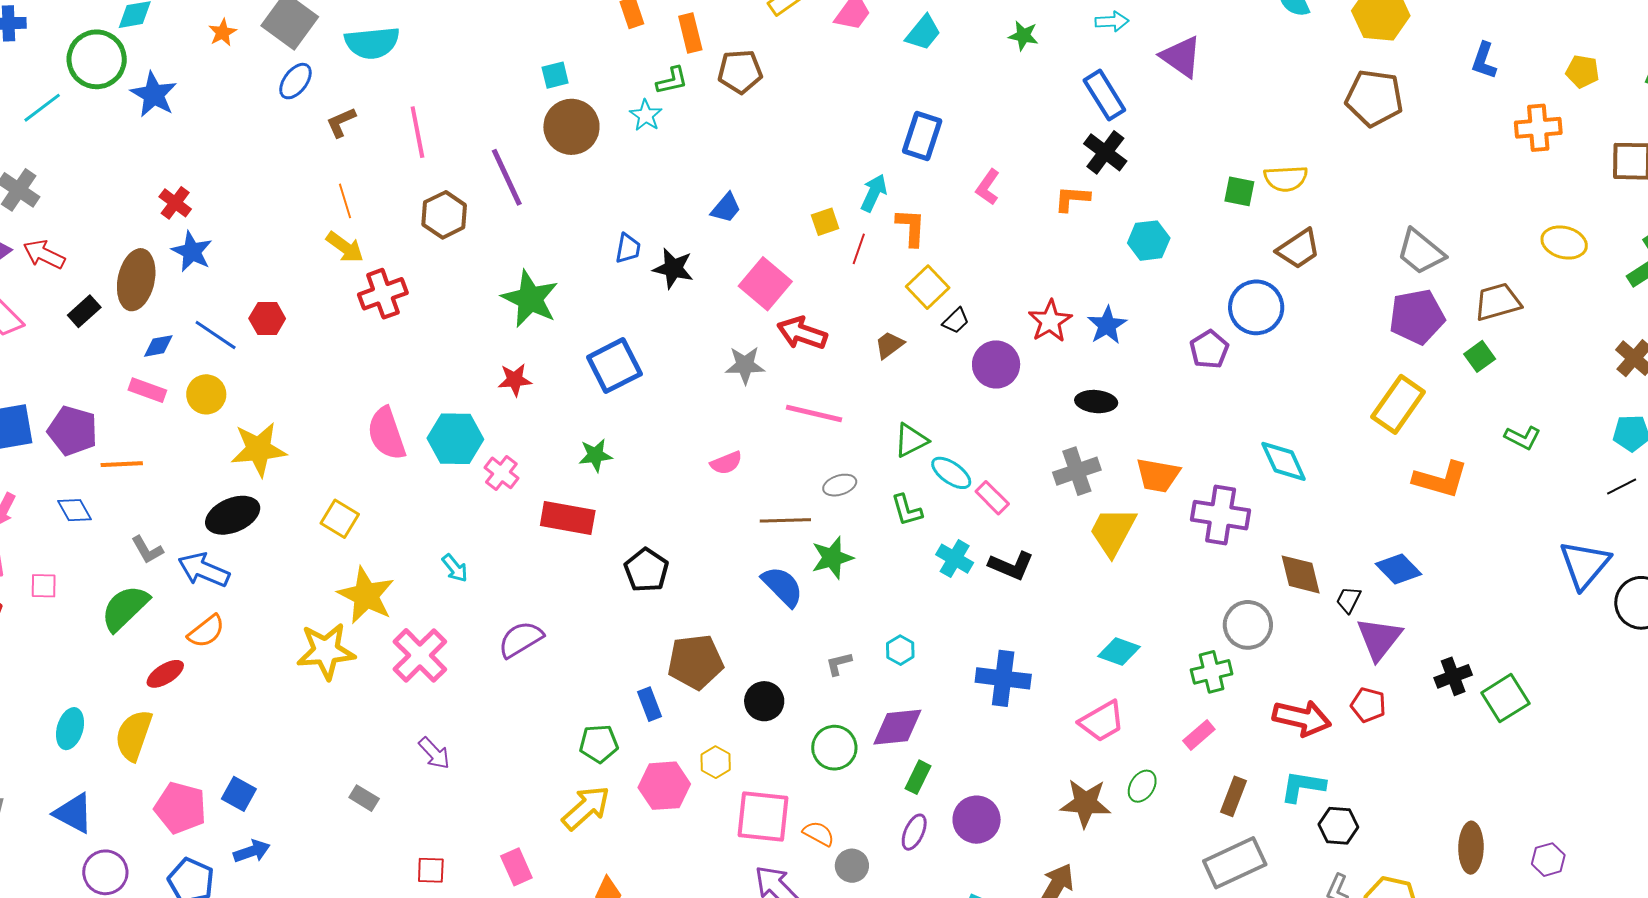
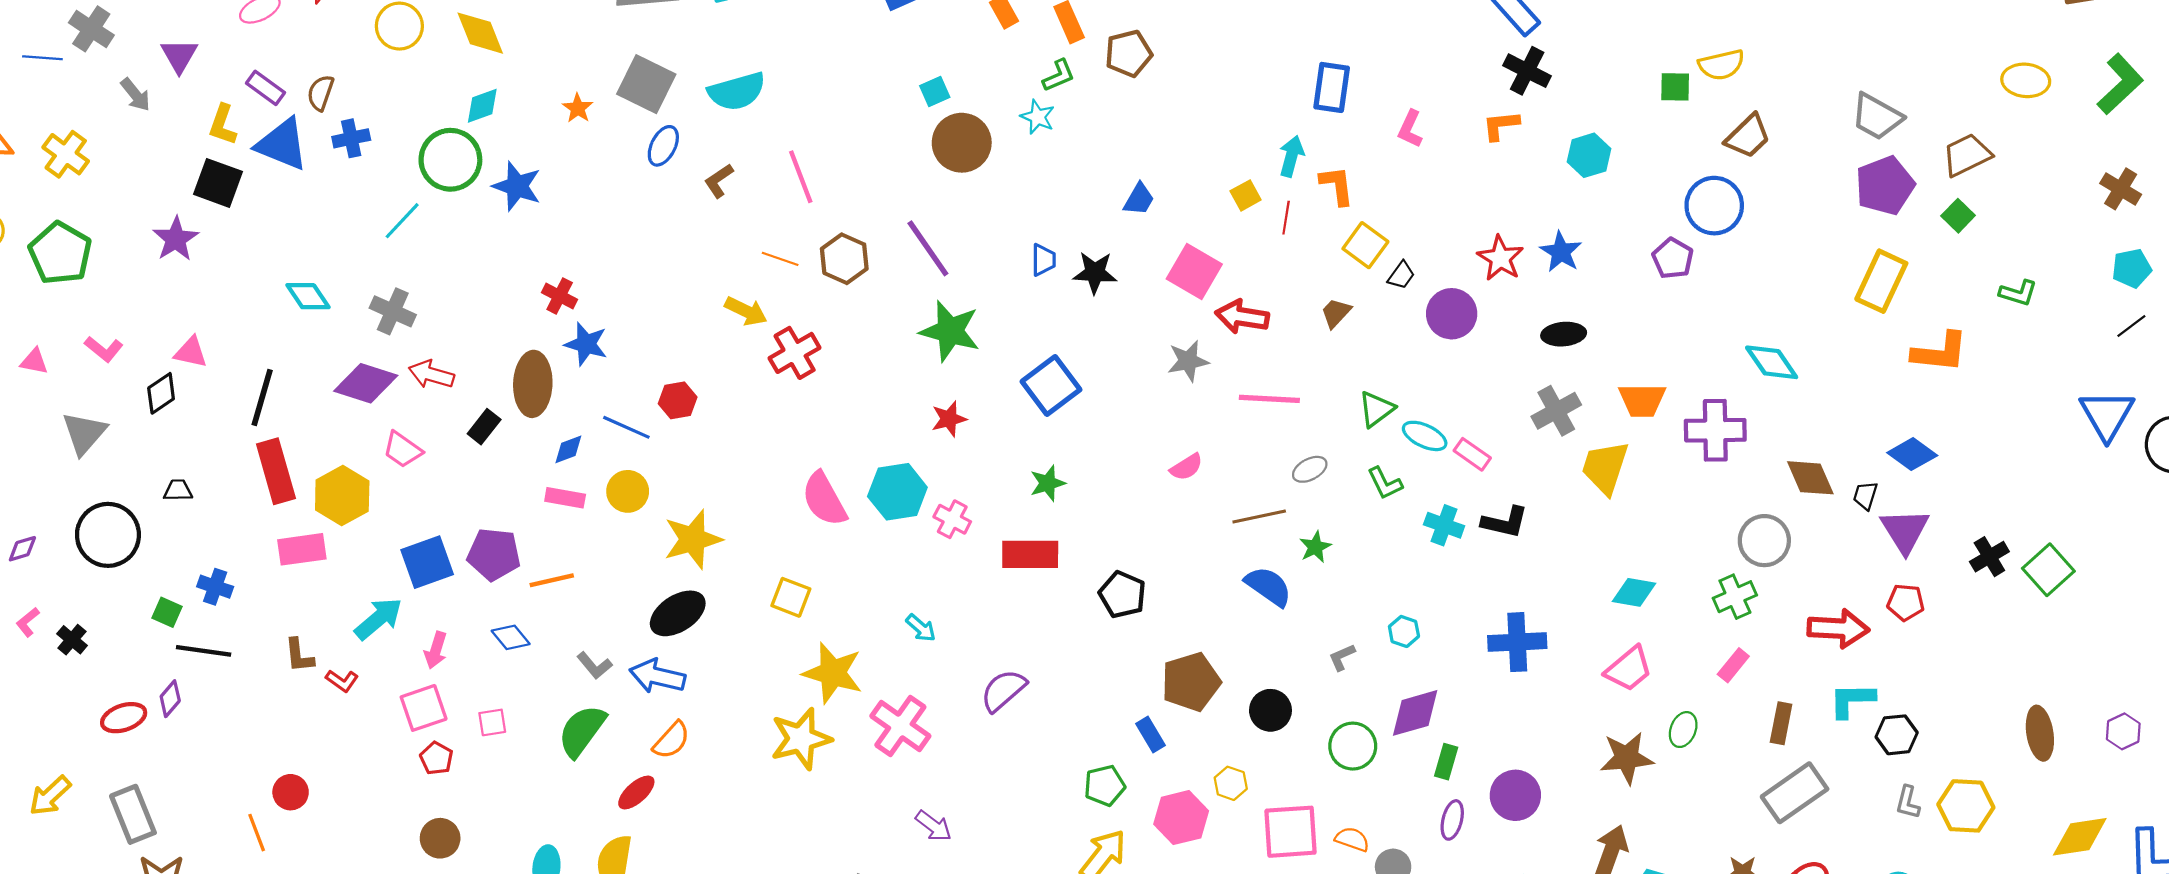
purple line: (507, 177) -> (928, 248), moved
orange line: (345, 201) -> (780, 259), moved, turned -44
green star: (832, 558) -> (1315, 547), size x0.7

